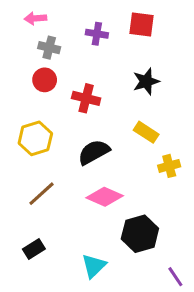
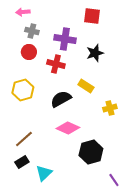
purple cross: (97, 34) -> (65, 39), moved, size x1.5
yellow rectangle: (146, 132) -> (86, 86), moved
brown line: (42, 194) -> (24, 139), moved
cyan triangle: (94, 266) -> (44, 173), moved

